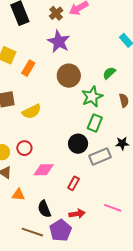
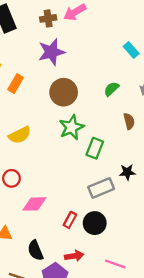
brown cross: (56, 13) -> (48, 18), turned 32
purple star: (59, 42) -> (51, 52), turned 30
green star: (92, 97) -> (71, 127), moved
black circle: (78, 144) -> (95, 223), moved
pink line: (113, 208) -> (115, 264), moved

